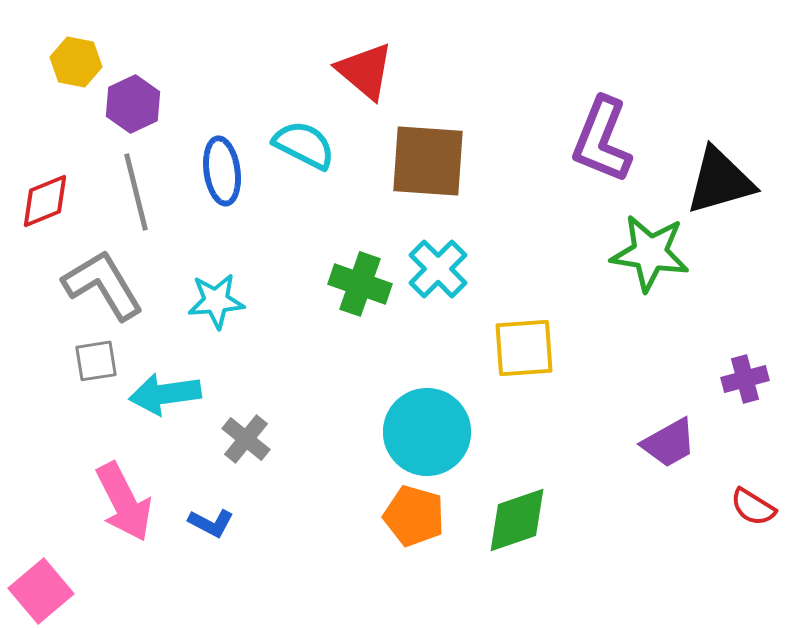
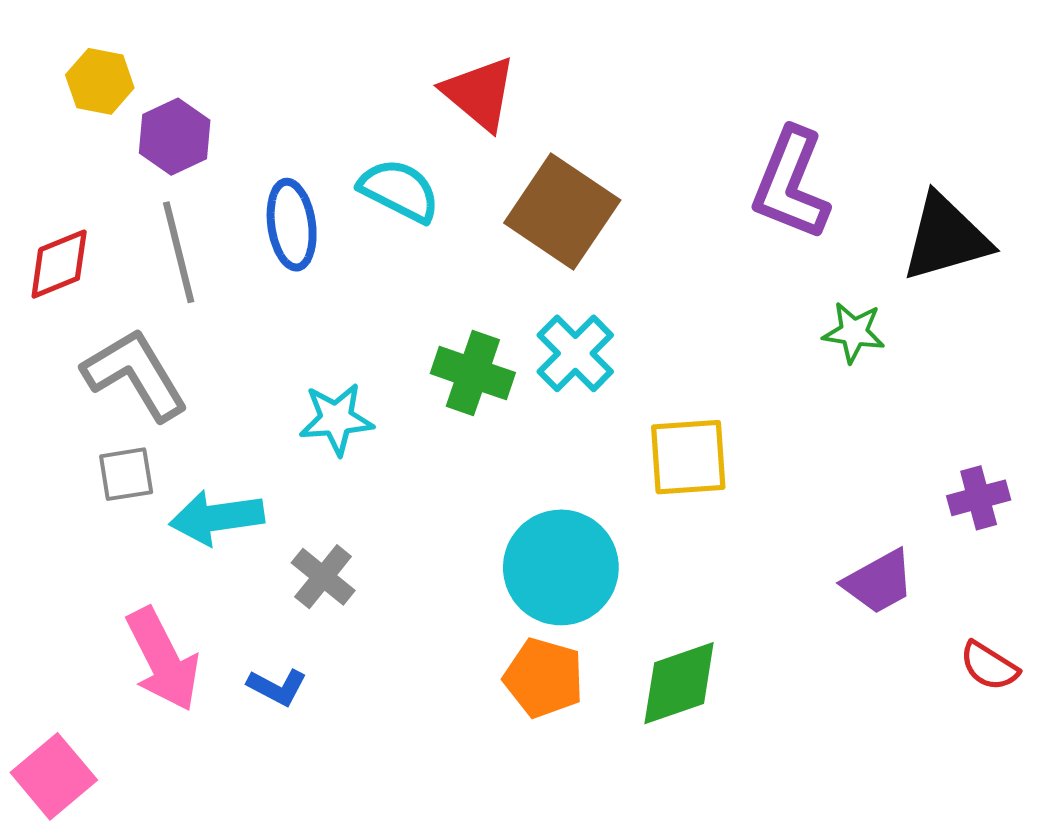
brown square: (428, 161) -> (562, 211), turned 30
green star: (650, 253) -> (854, 332), size x0.6
cyan star: (216, 301) -> (336, 419), moved

